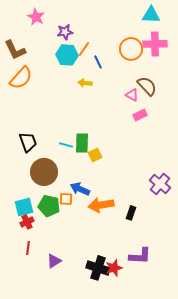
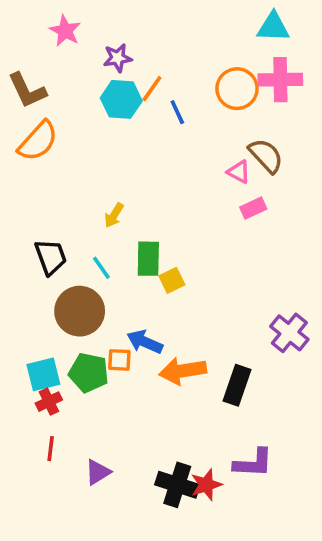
yellow arrow: (85, 83) -> (114, 215), moved, turned -64
cyan line: (66, 145) -> (101, 268), moved, turned 40
black rectangle: (131, 213) -> (237, 385), size x1.5

